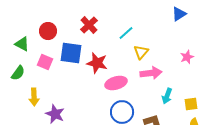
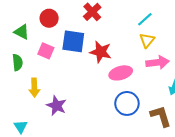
cyan line: (126, 33) -> (145, 19), moved
green semicircle: (18, 73) -> (17, 62), turned -42

